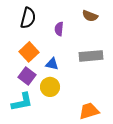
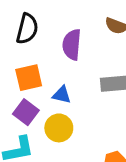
purple semicircle: (59, 29) -> (72, 45), size x1.5
orange square: (29, 52) -> (29, 78), turned 30

